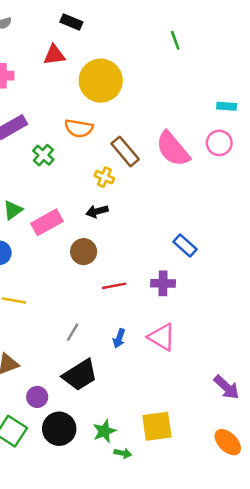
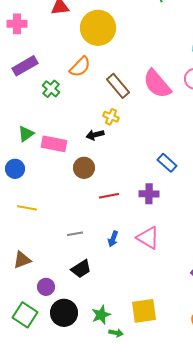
orange semicircle: (79, 128) -> (80, 67), turned -55
yellow cross: (104, 177) -> (111, 117), moved
pink rectangle: (47, 222) -> (54, 144), turned 40
gray line: (73, 332) -> (75, 234), turned 49
black trapezoid: (80, 375) -> (81, 269), size x0.7

